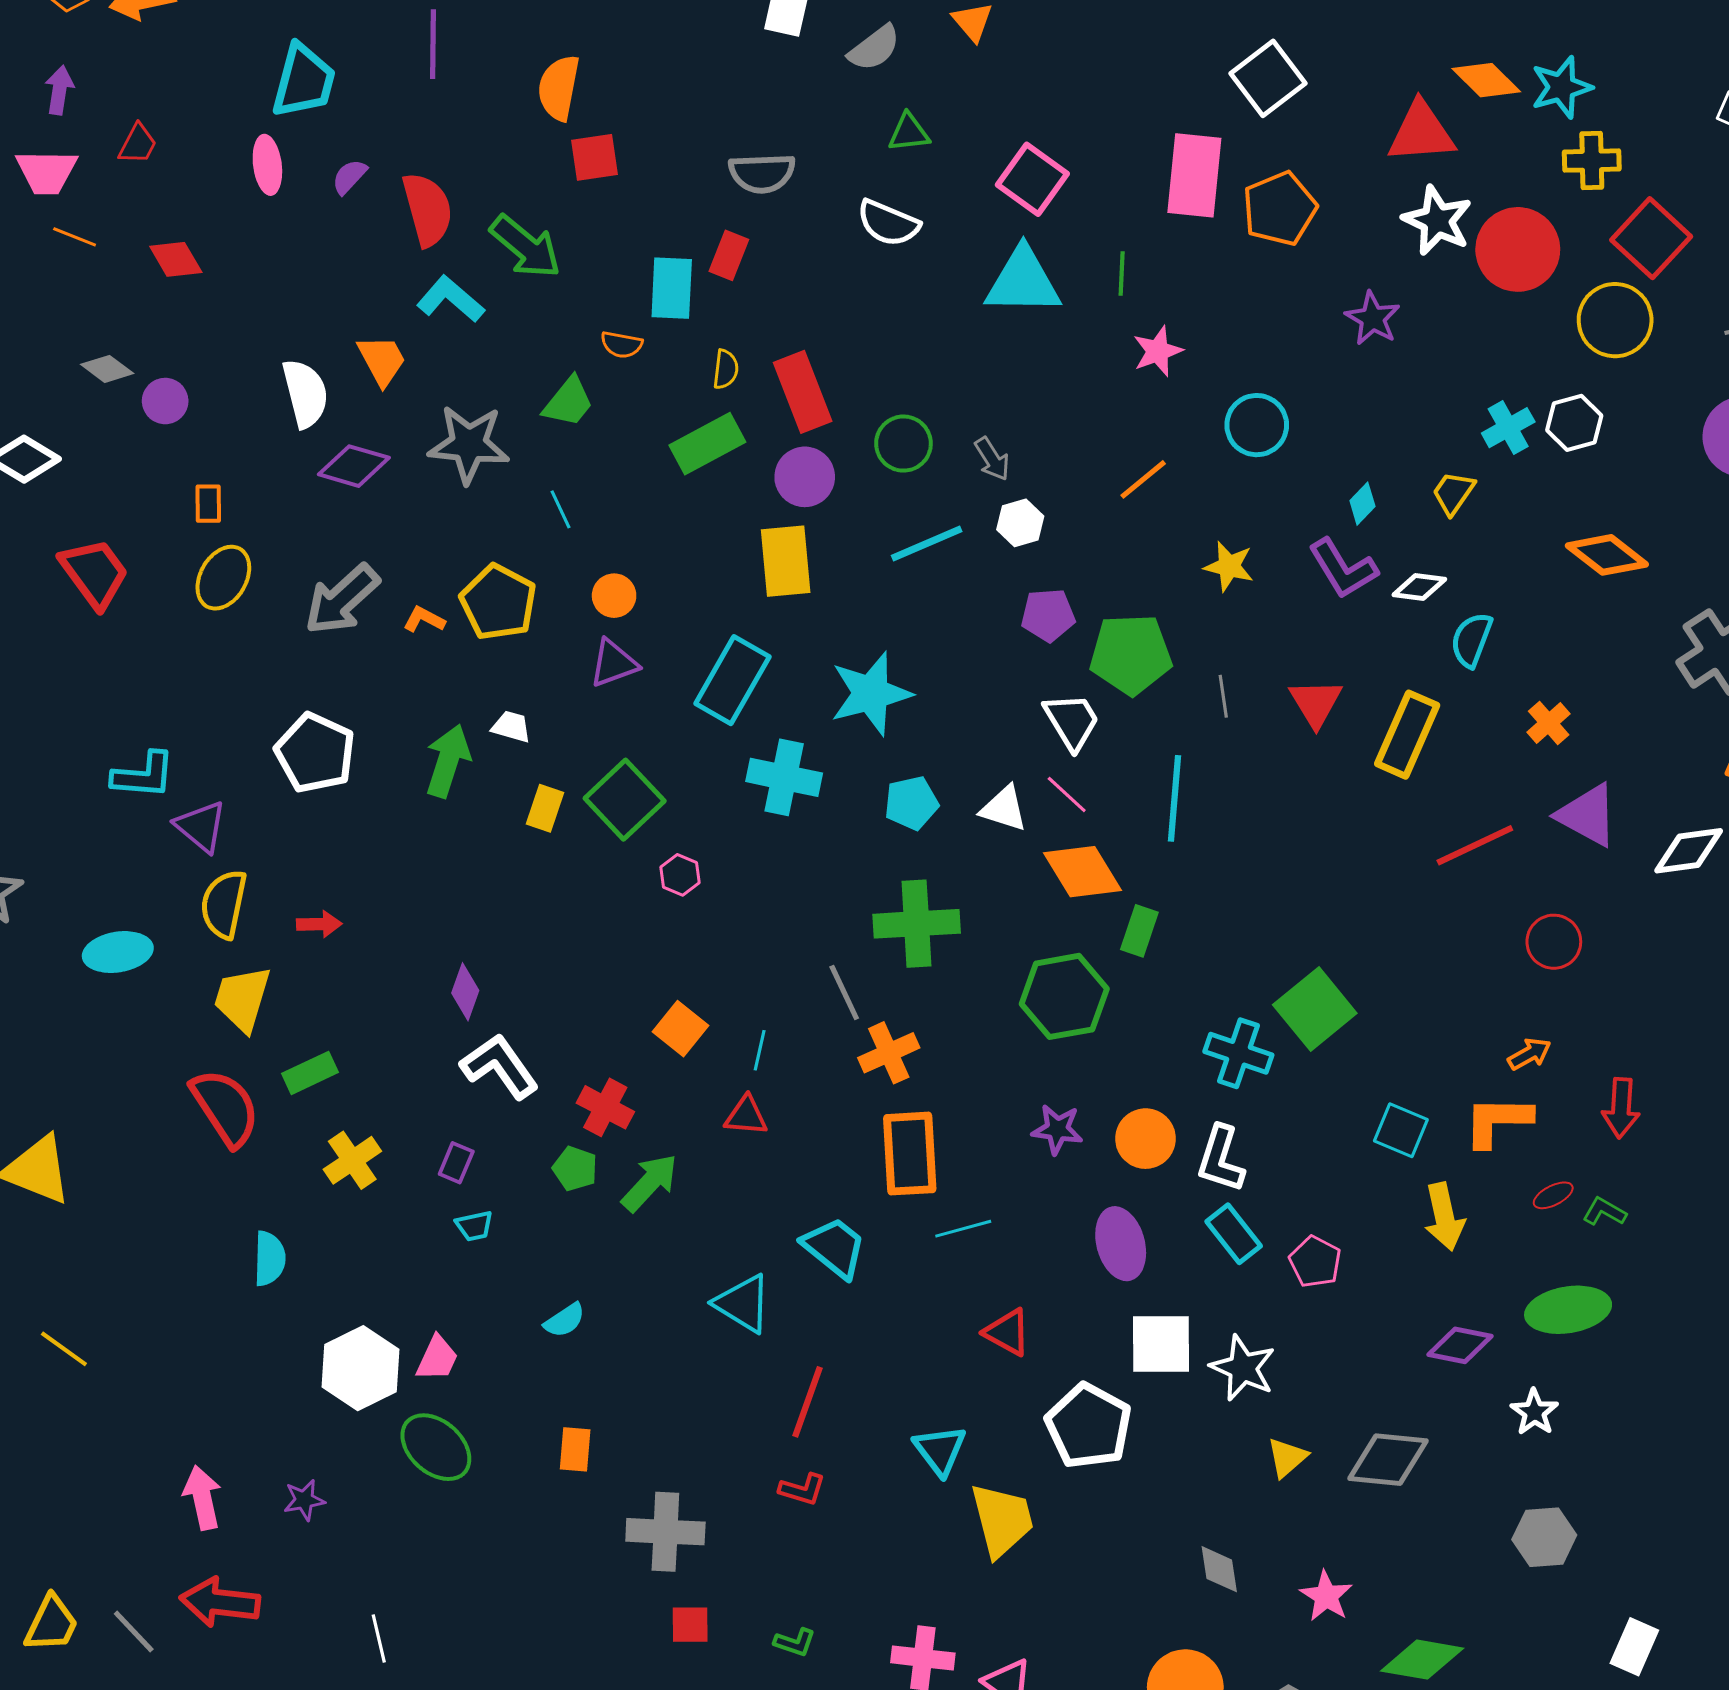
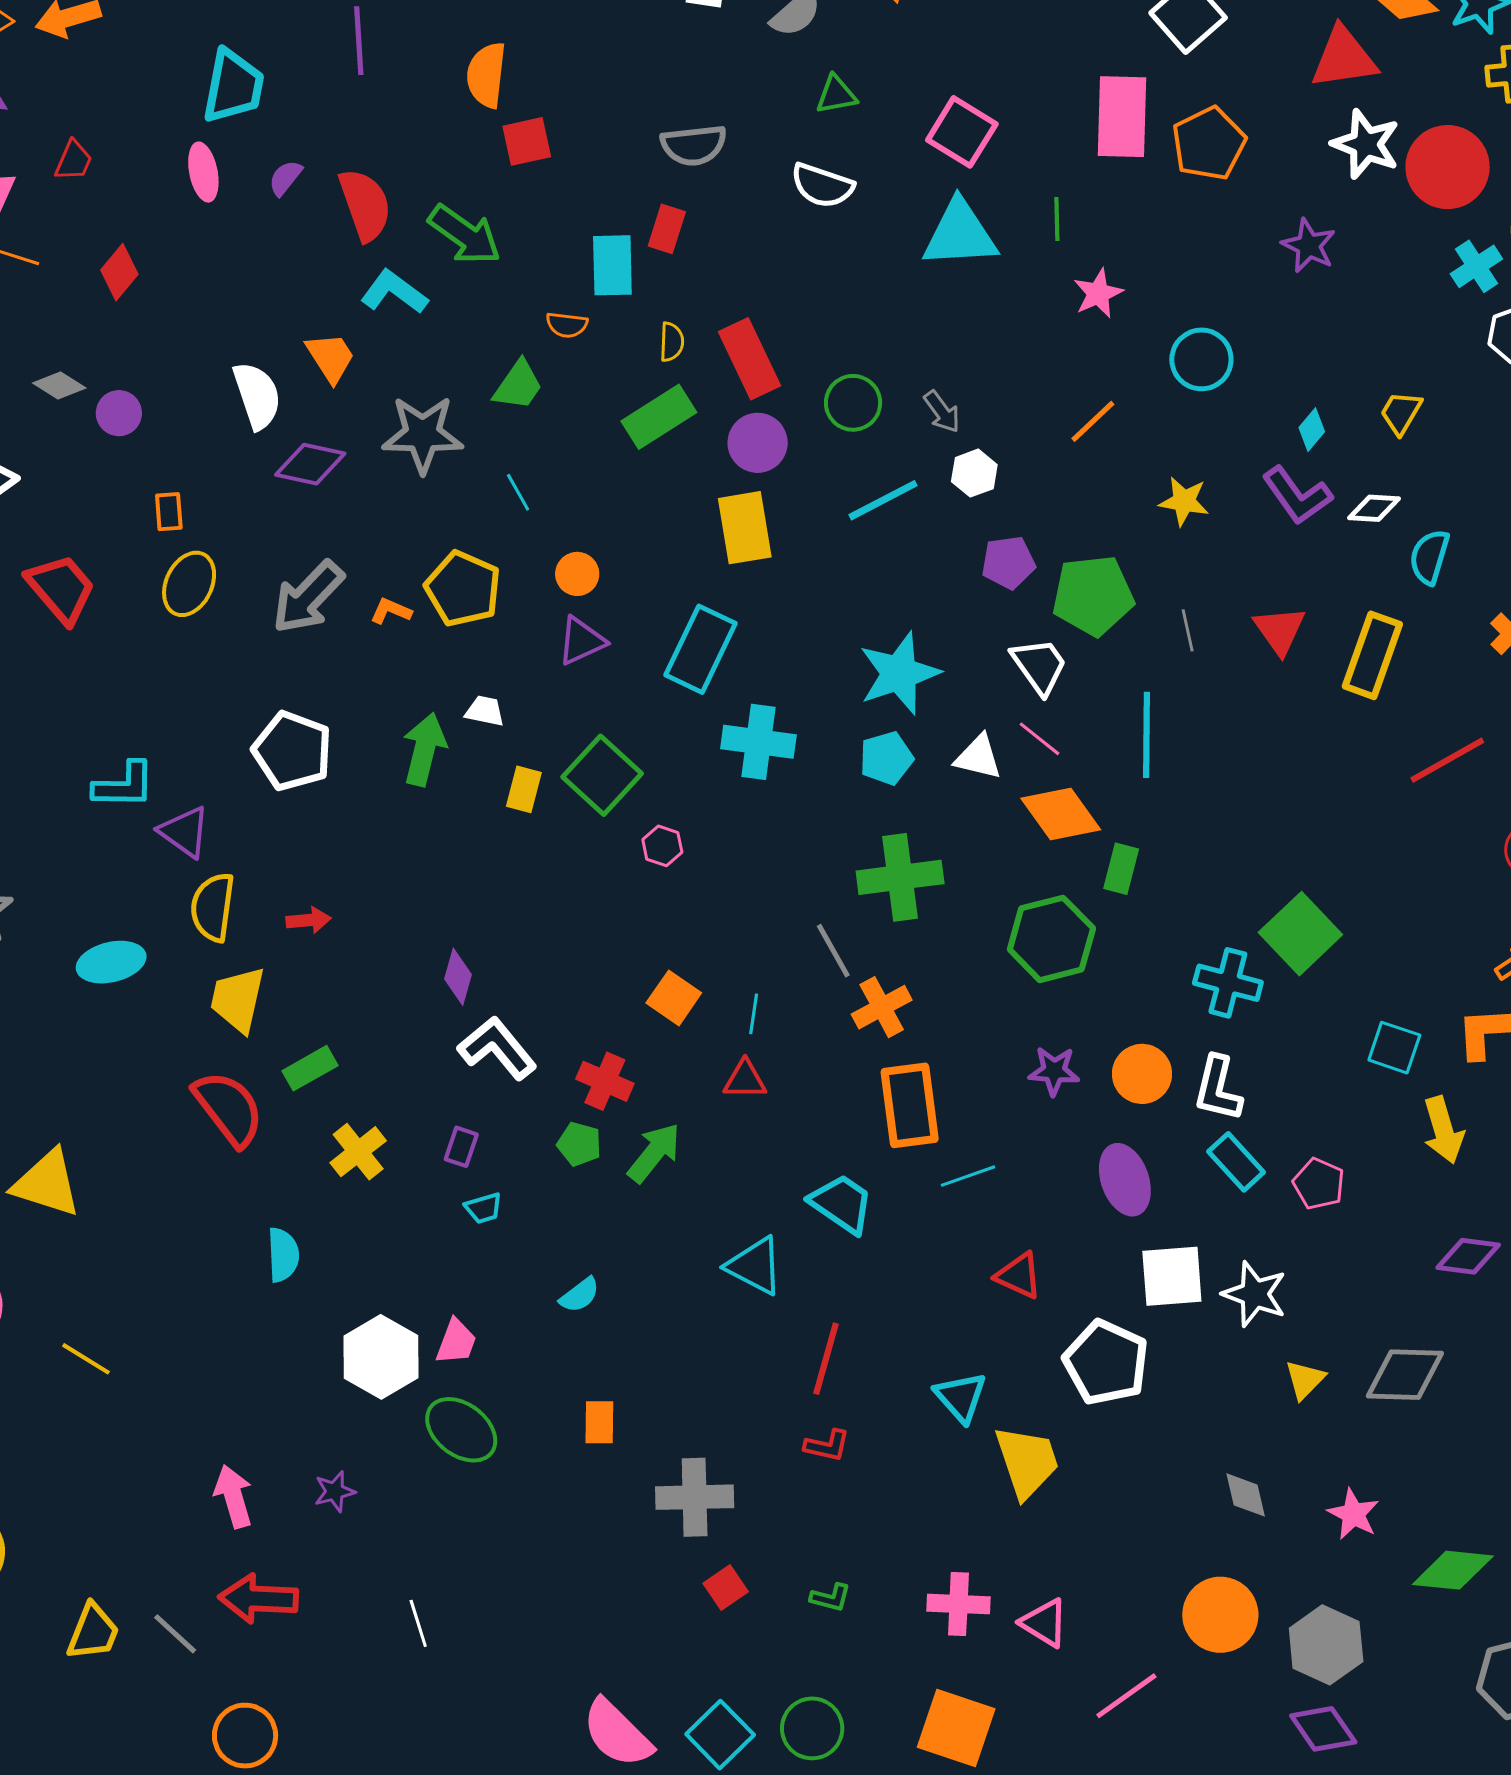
red diamond: (176, 259) -> (119, 272), turned 74
cyan cross: (1508, 428) -> (1476, 266), moved
cyan star: (871, 694) -> (899, 673), moved
red square: (690, 1625) -> (726, 1588), turned -30

